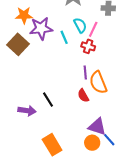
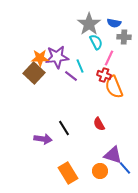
orange star: (24, 15) -> (40, 58), moved
cyan semicircle: (80, 25) -> (96, 42), moved
purple line: (85, 72) -> (71, 76), moved, turned -48
orange semicircle: (98, 82) -> (114, 87), moved
orange circle: (92, 143) -> (100, 171), moved

